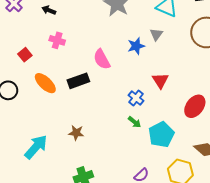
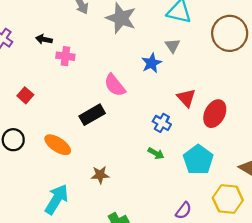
pink cross: (57, 40) -> (65, 56), moved
orange ellipse: (45, 83) -> (58, 145), moved
red ellipse: (195, 106) -> (215, 114), moved
green arrow: (134, 122) -> (156, 153), moved

